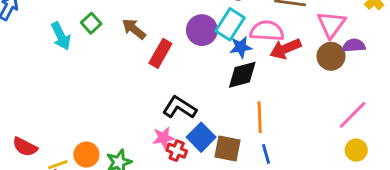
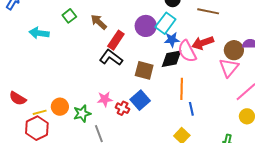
pink triangle: (331, 24) -> (229, 68), moved
pink semicircle: (267, 31) -> (187, 51), moved, turned -125
cyan arrow: (61, 36) -> (39, 33), moved, turned 120
black L-shape: (180, 107) -> (111, 58), moved
pink star: (163, 138) -> (105, 99), moved
brown square: (227, 149) -> (144, 70), moved
blue line: (266, 154) -> (191, 109), moved

